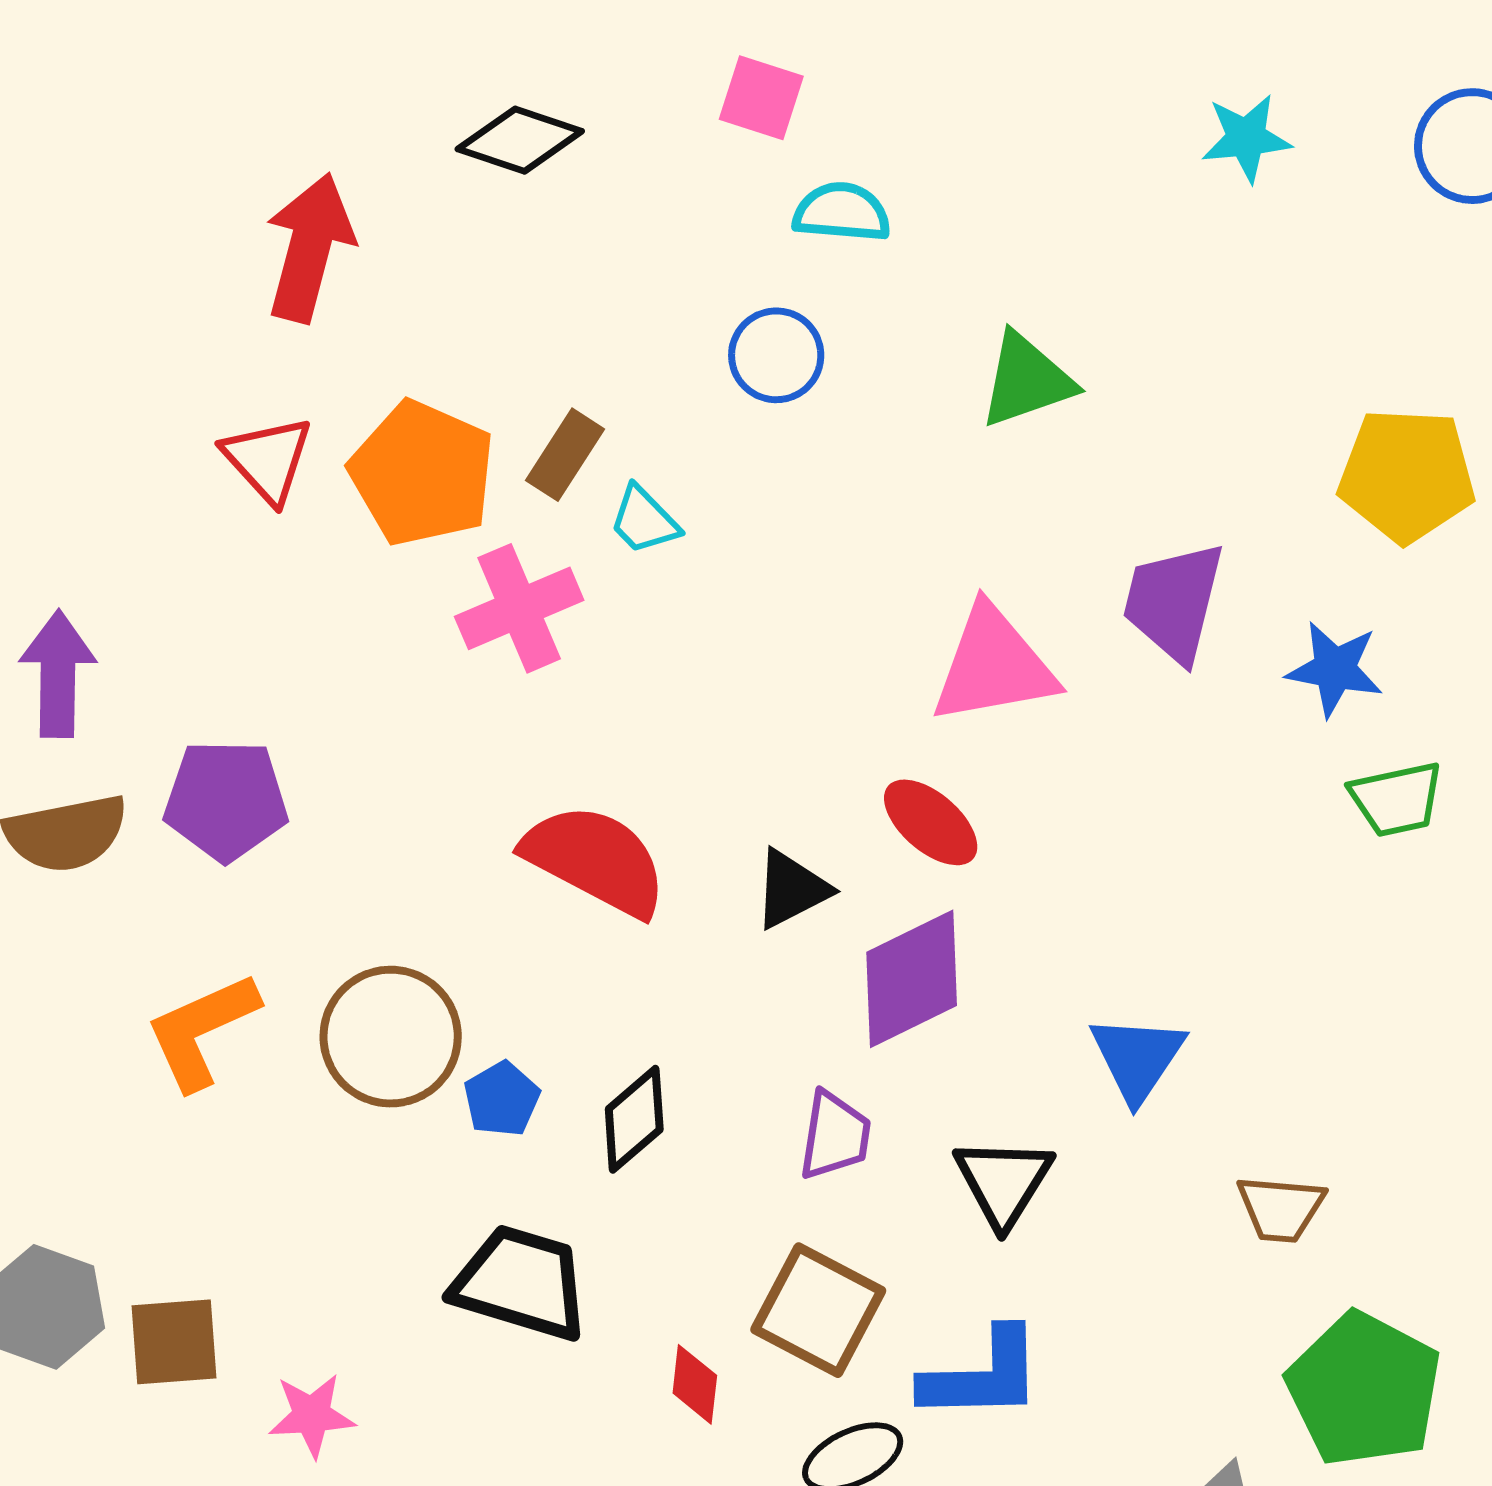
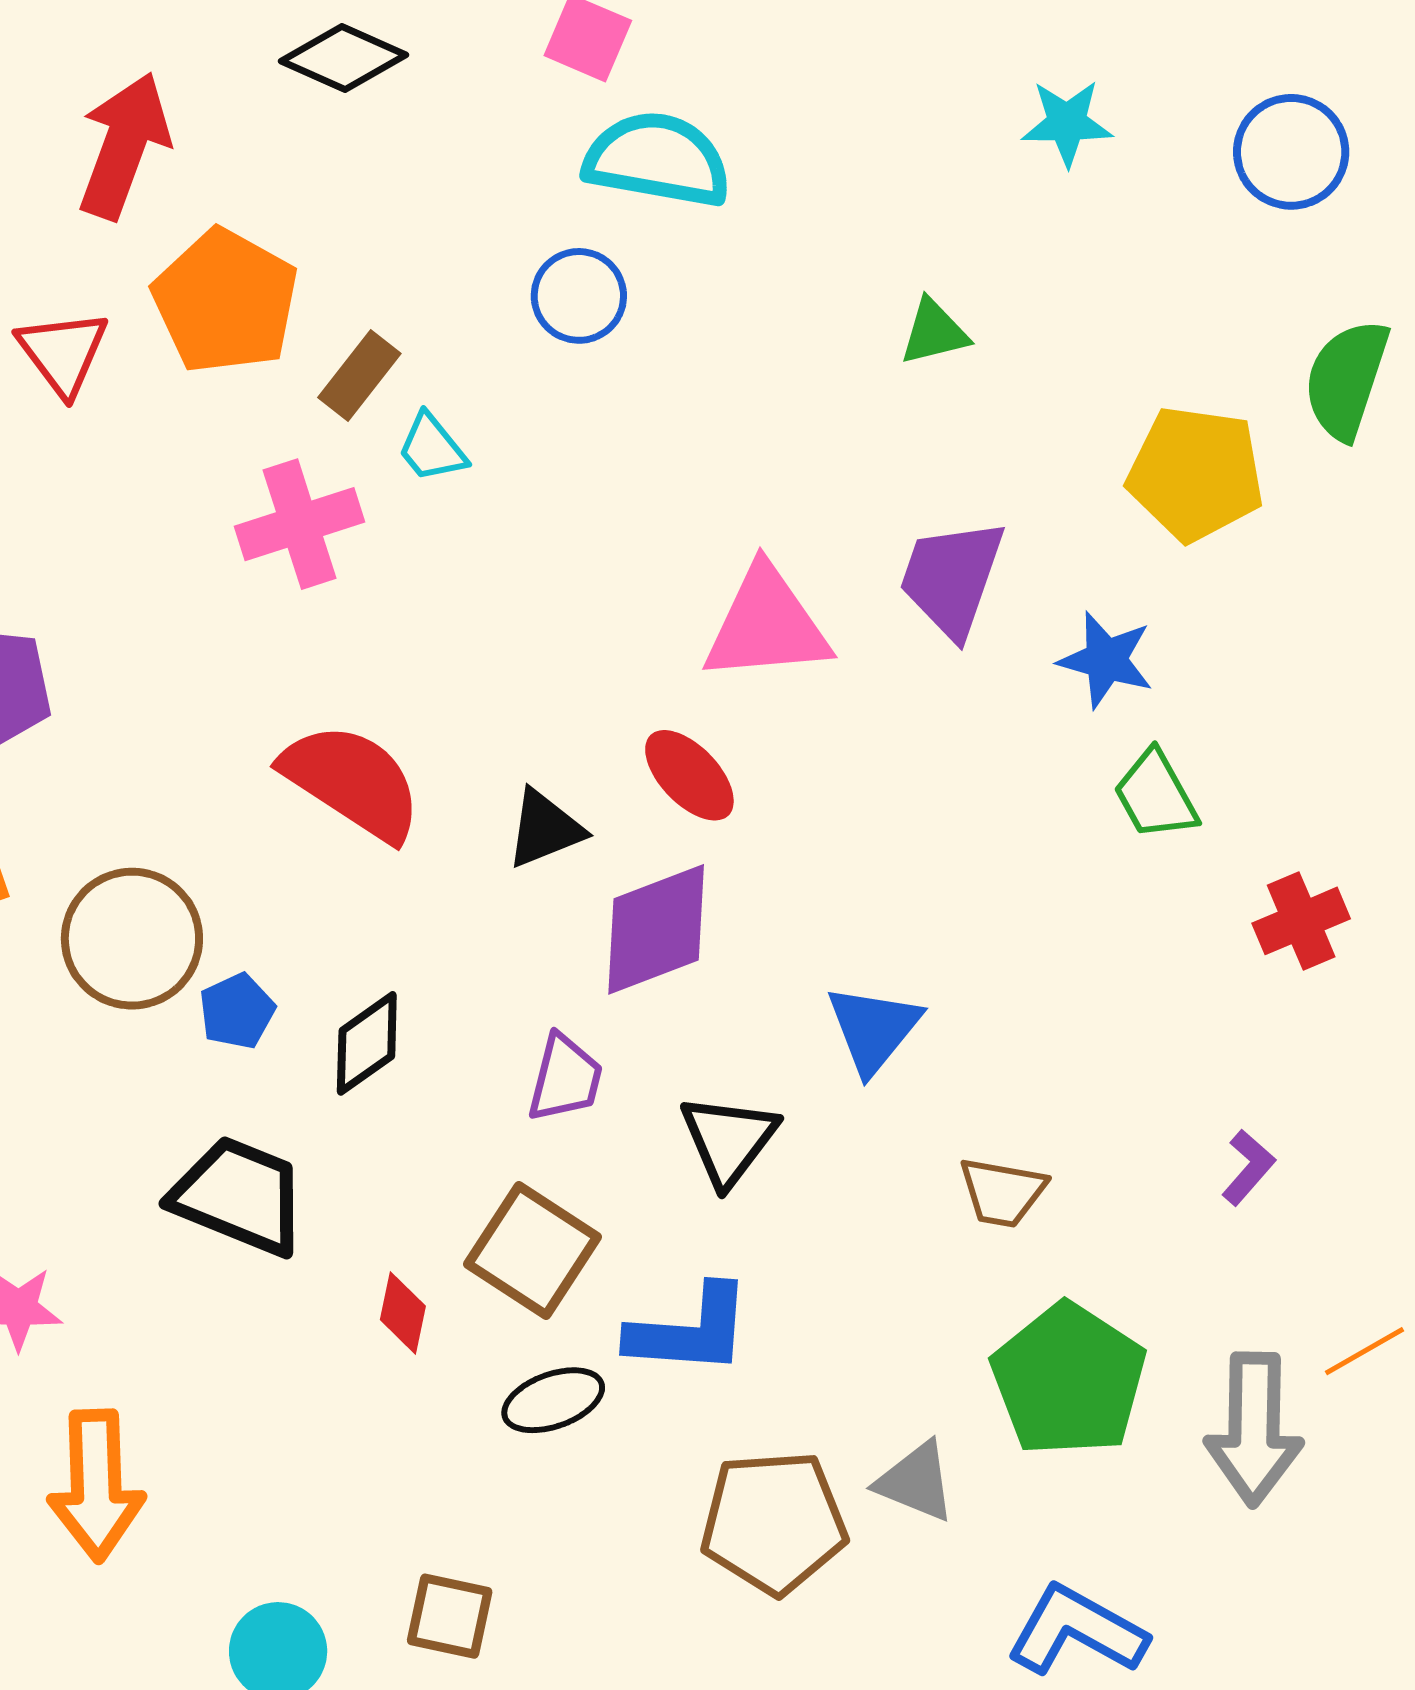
cyan semicircle: (842, 212) -> (657, 160), size x1.5
green triangle: (1027, 380) -> (934, 332), moved, size x0.7
orange pentagon: (422, 473) -> (225, 301), moved
green trapezoid: (1397, 799) -> (1156, 795), turned 68

